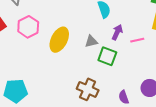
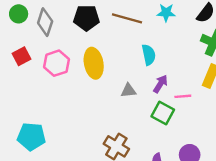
yellow ellipse: (59, 40) -> (94, 63), moved, turned -45
green square: (107, 56) -> (163, 113), moved

